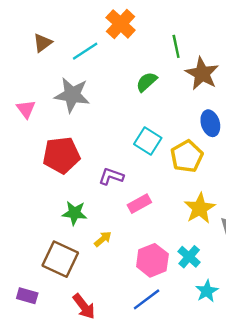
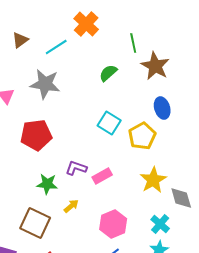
purple L-shape: (111, 176) -> (76, 168), moved
cyan cross: (189, 257) -> (160, 224), moved

